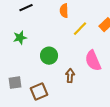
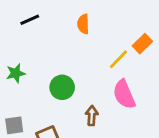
yellow line: (80, 29) -> (118, 59), moved
green star: (20, 38) -> (16, 73), moved

